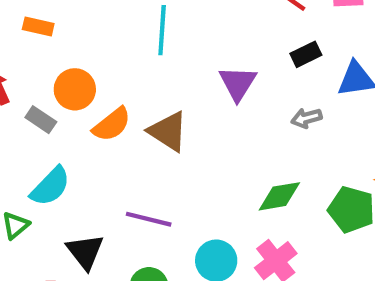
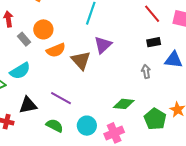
purple triangle: (238, 83) -> (103, 45), moved
gray arrow: (306, 118) -> (146, 71), turned 80
black triangle: (85, 252) -> (28, 105), turned 42

